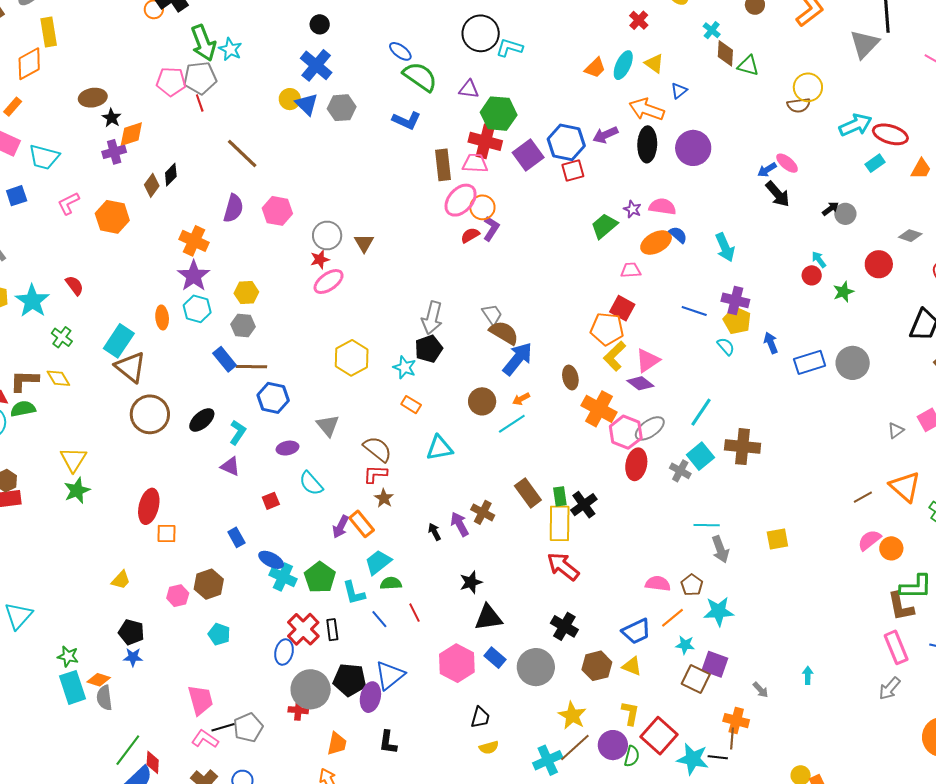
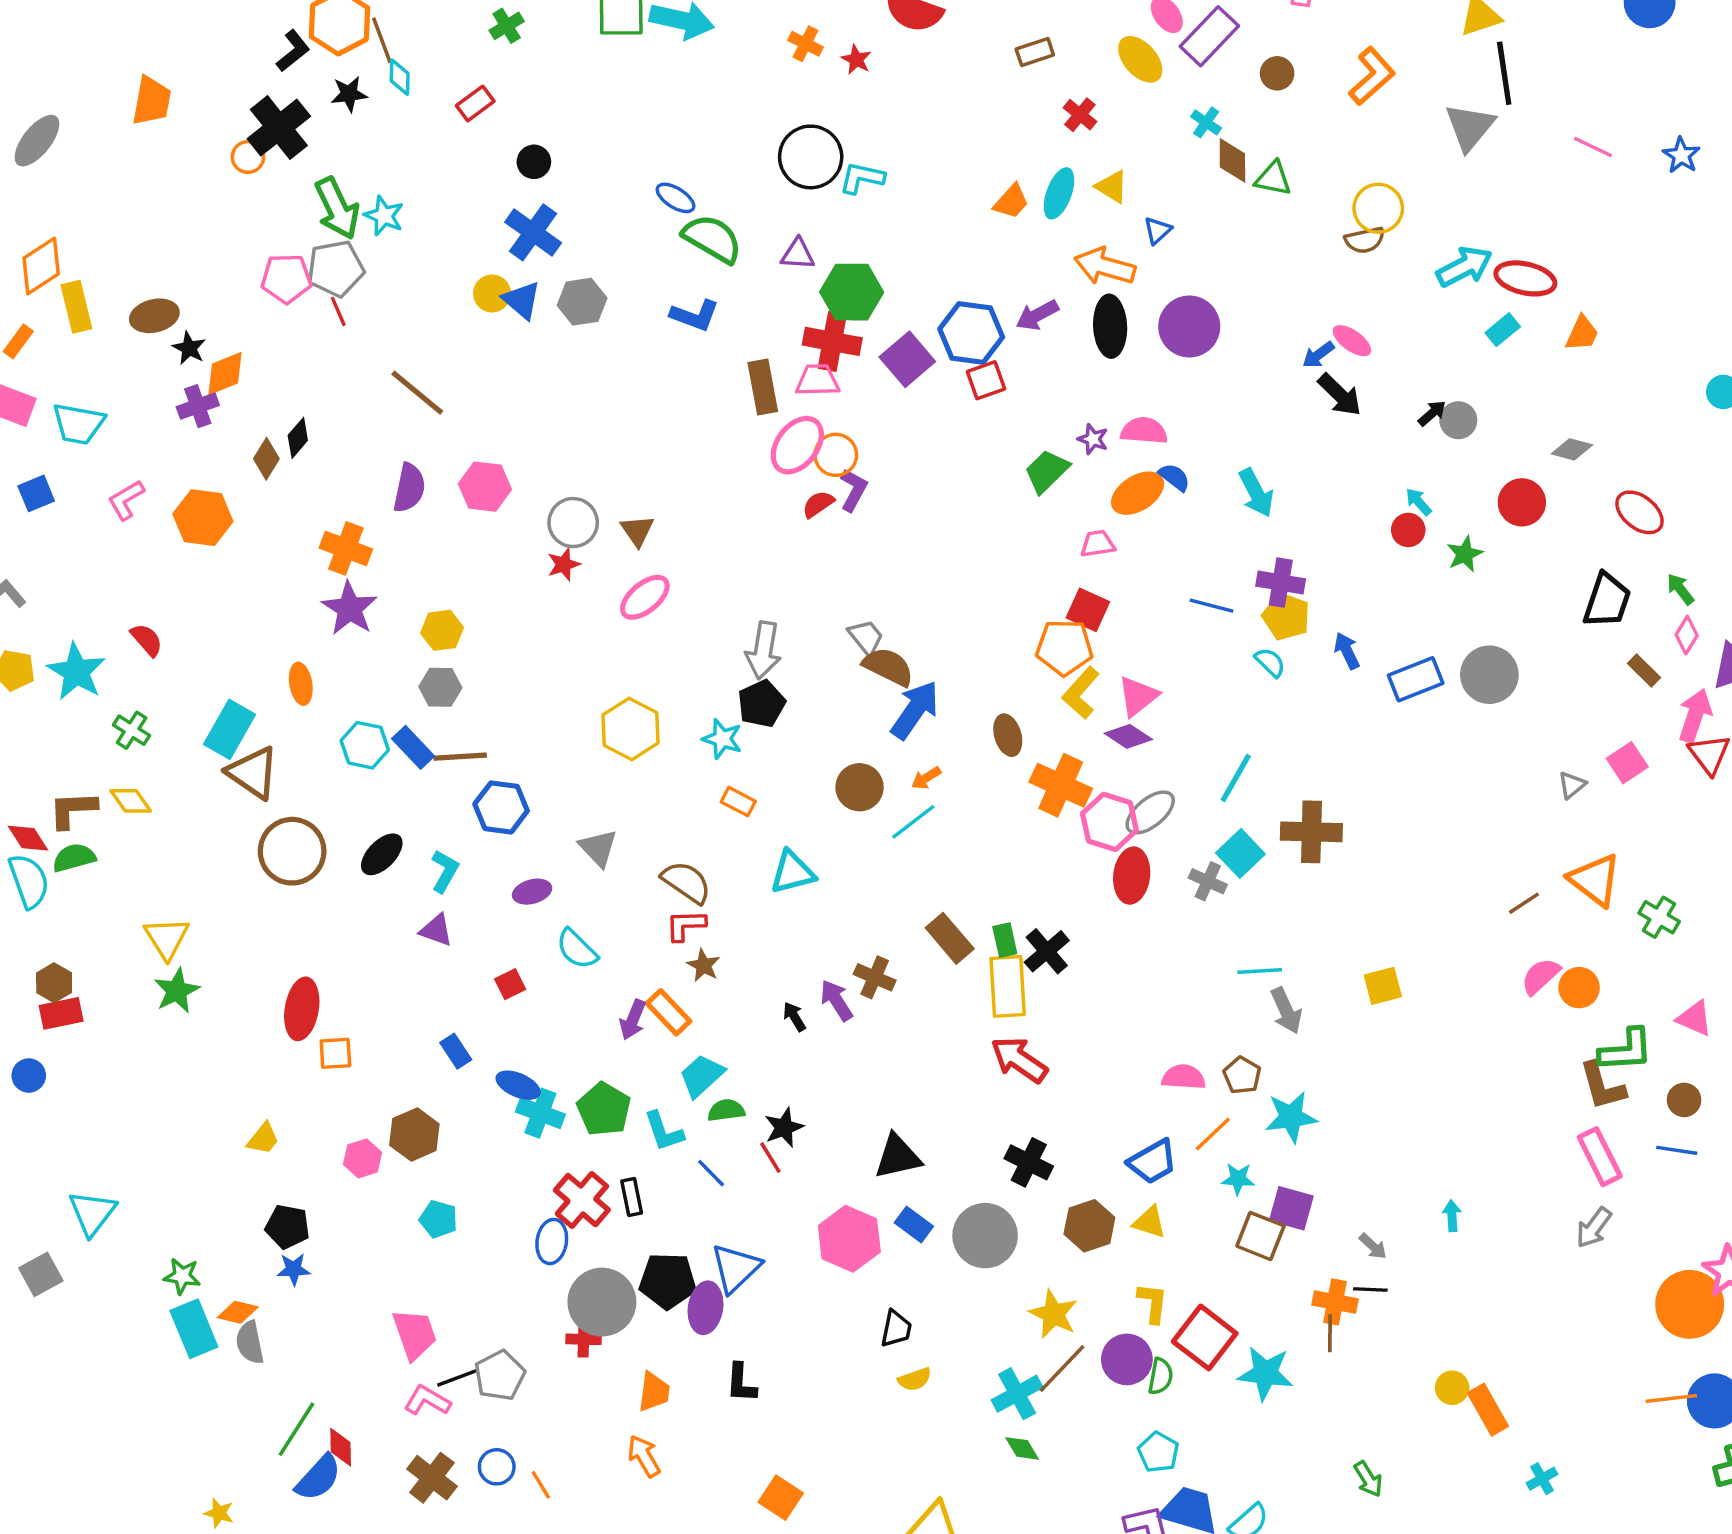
yellow rectangle: (49, 32) -> (76, 307), moved
pink ellipse: (329, 282) -> (645, 597), moved
cyan hexagon: (197, 309) -> (365, 745), moved
black star: (471, 582) -> (784, 1127), moved
black line: (718, 757) -> (1370, 1289), moved

